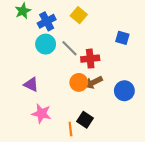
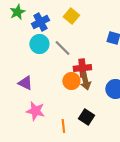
red cross: (90, 59) -> (82, 68), moved
brown arrow: (93, 82) -> (85, 81), turned -78
black square: (85, 120) -> (86, 117), moved

